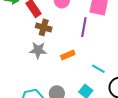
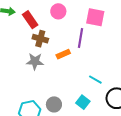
orange rectangle: (68, 55) -> (63, 54), moved

